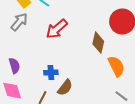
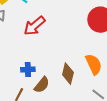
brown diamond: (98, 43) -> (68, 74), moved

